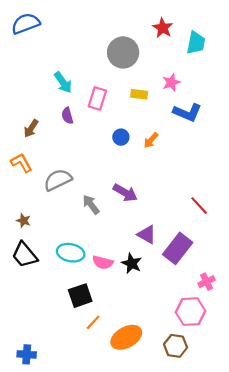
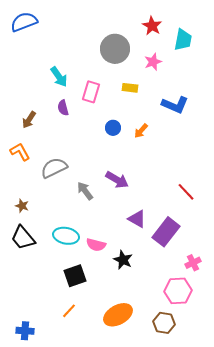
pink star: (171, 82) -> (153, 62), moved
black star: (132, 263) -> (123, 260), moved
orange line: (93, 322) -> (69, 311), moved

